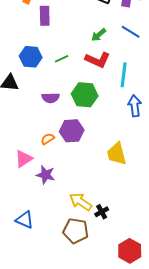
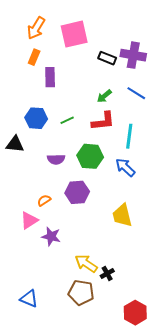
red L-shape: (98, 60) -> (103, 121), turned -30
blue arrow: (135, 106) -> (125, 167), moved, turned -40
orange semicircle: (48, 139) -> (44, 200), moved
blue triangle: (25, 220) -> (29, 299), moved

